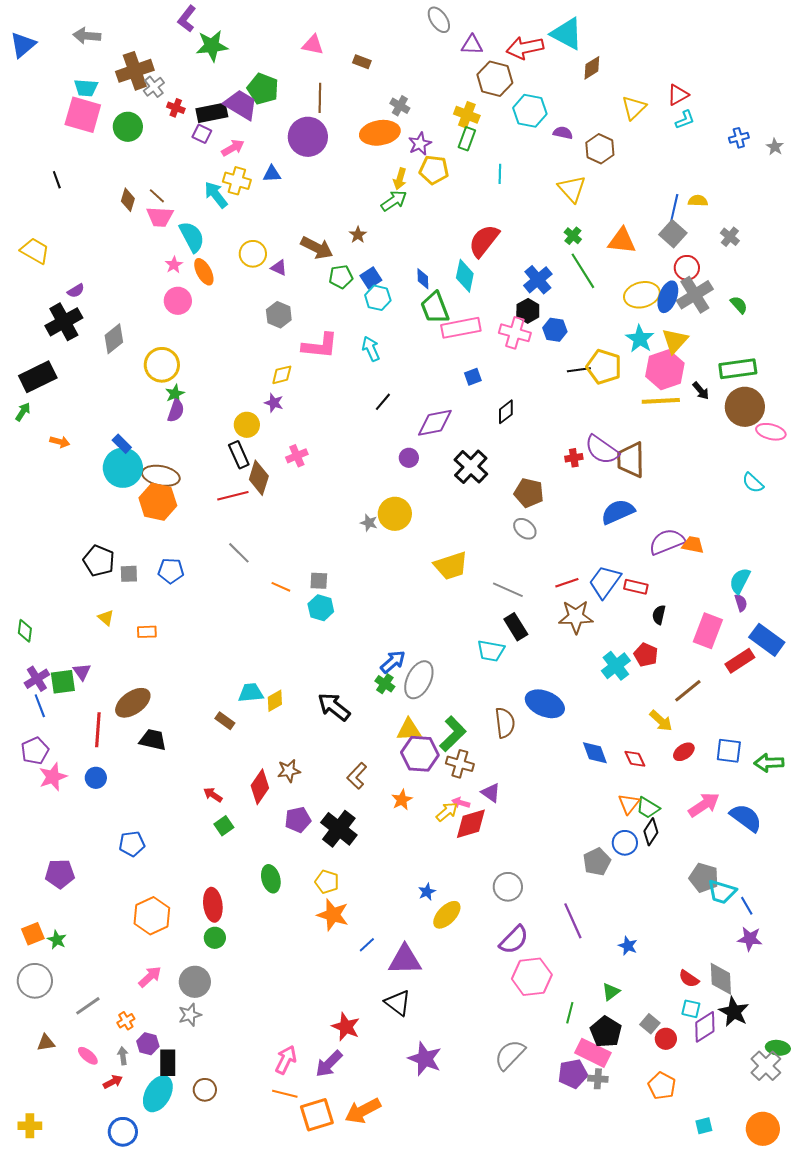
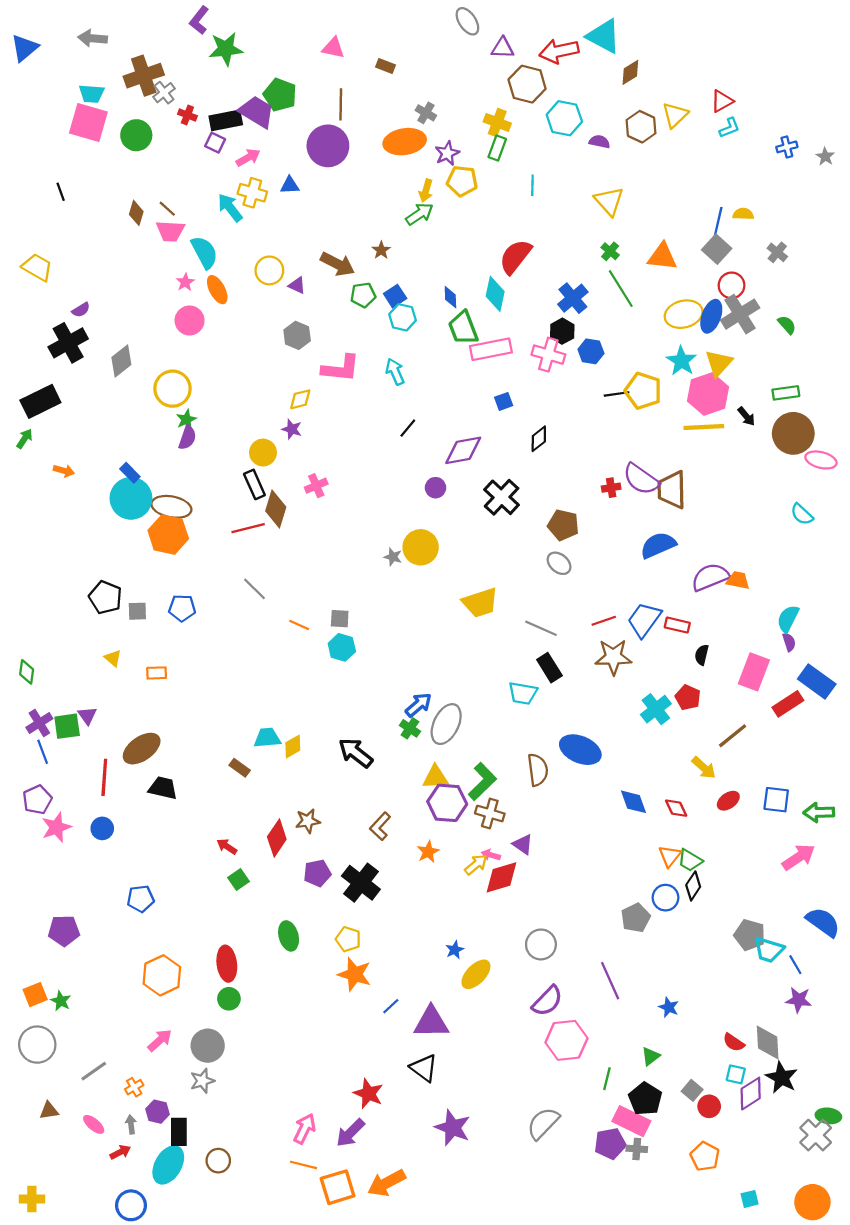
brown hexagon: (600, 149) -> (641, 127), moved
green rectangle: (738, 369) -> (786, 393), size x0.7
pink arrow: (704, 805) -> (799, 857), moved
blue semicircle: (746, 818) -> (823, 922), moved

